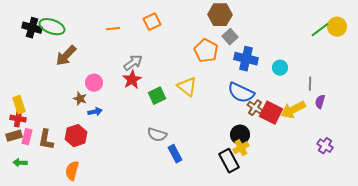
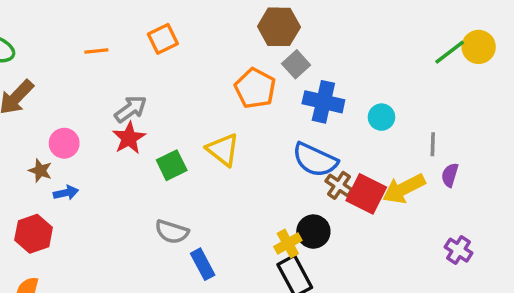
yellow cross: (241, 148) -> (288, 244), moved

